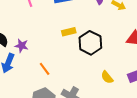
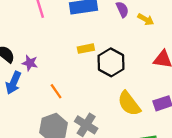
yellow semicircle: (107, 77) -> (129, 104), size x1.6

